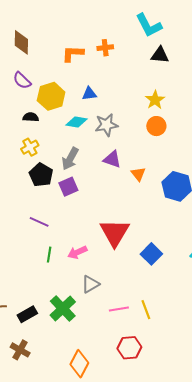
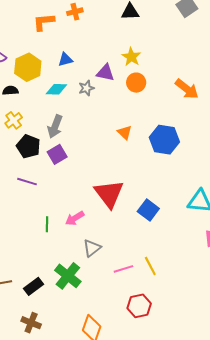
gray star: (106, 125) -> (86, 88), size x0.7
purple triangle: (112, 159) -> (105, 73), moved
purple line: (39, 222) -> (27, 182), moved

